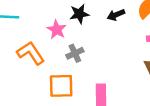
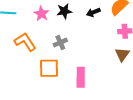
pink star: (57, 30) -> (41, 14), moved

